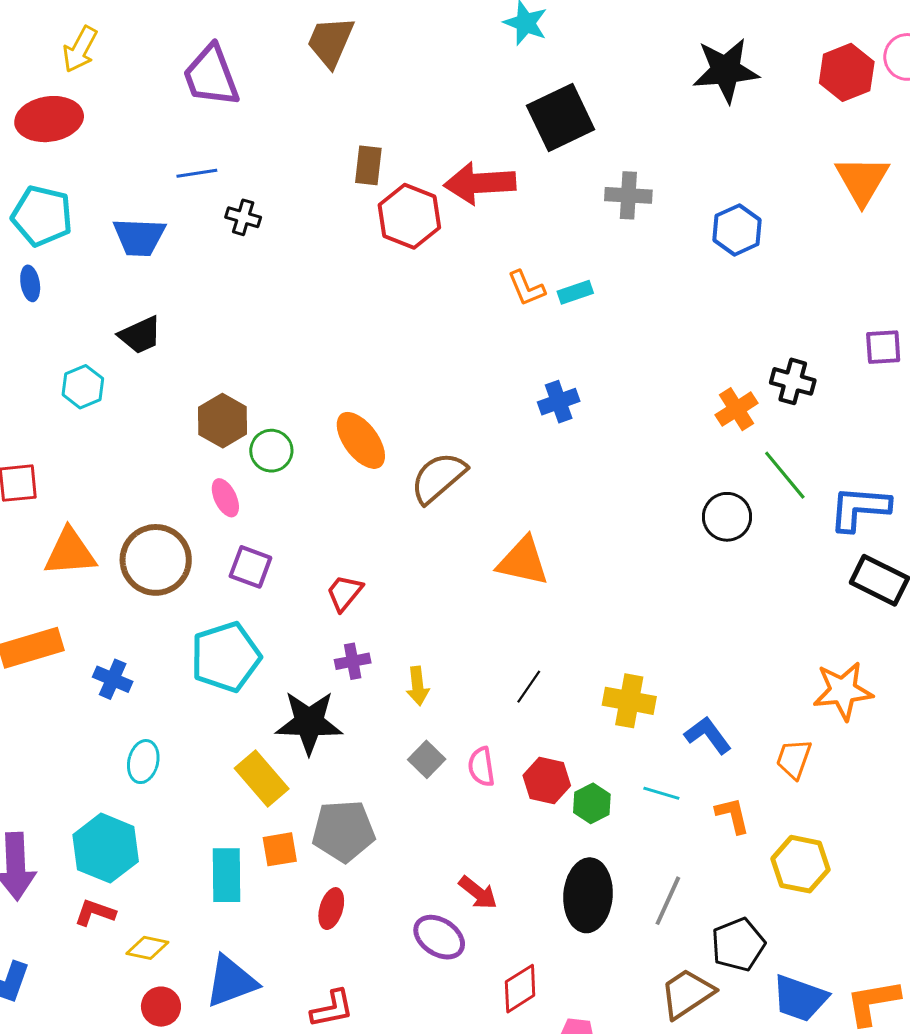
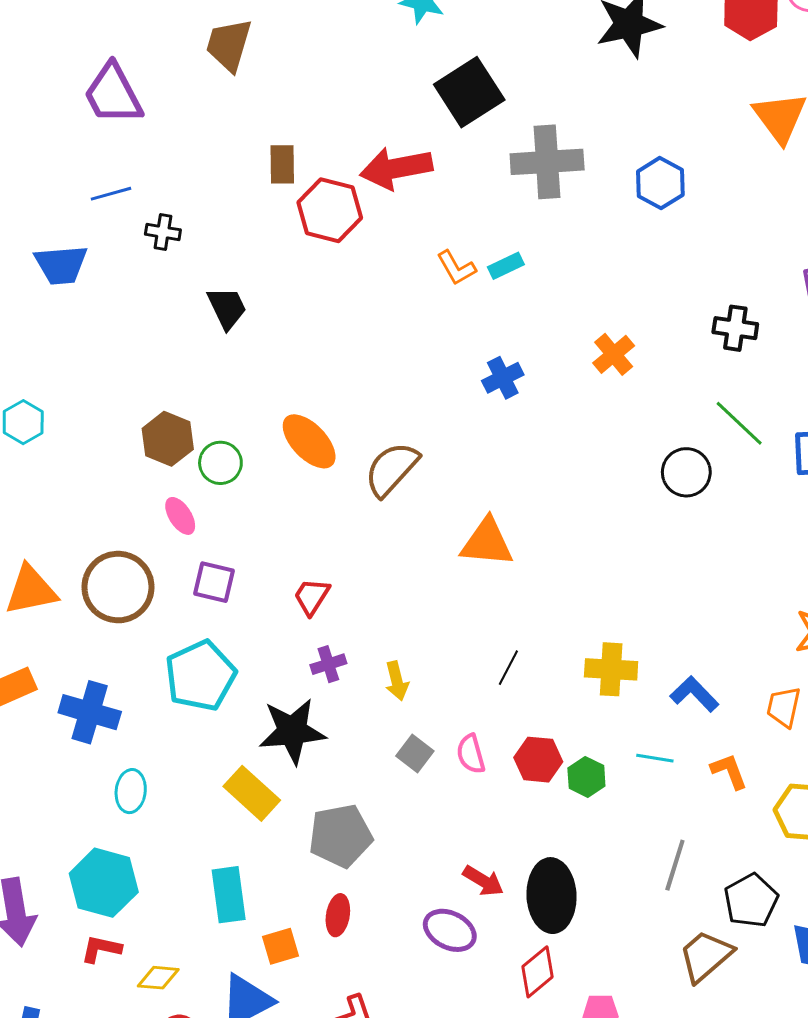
gray cross: (628, 195) -> (547, 162), size x1.5
black trapezoid: (140, 335) -> (227, 308), moved, turned -84
orange cross: (737, 409) -> (614, 354), moved
blue cross: (113, 679) -> (90, 712), size x1.5
orange square: (280, 849) -> (281, 946), moved
black ellipse: (588, 895) -> (552, 896), moved

